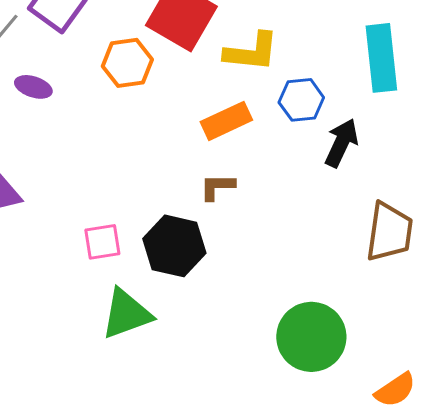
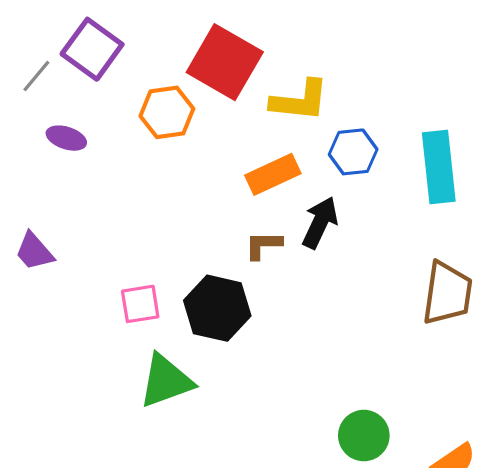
cyan rectangle: (381, 58) -> (439, 167), moved
black arrow: (341, 143) -> (320, 223), moved
green circle: (311, 337) -> (364, 436), moved, size x0.7

